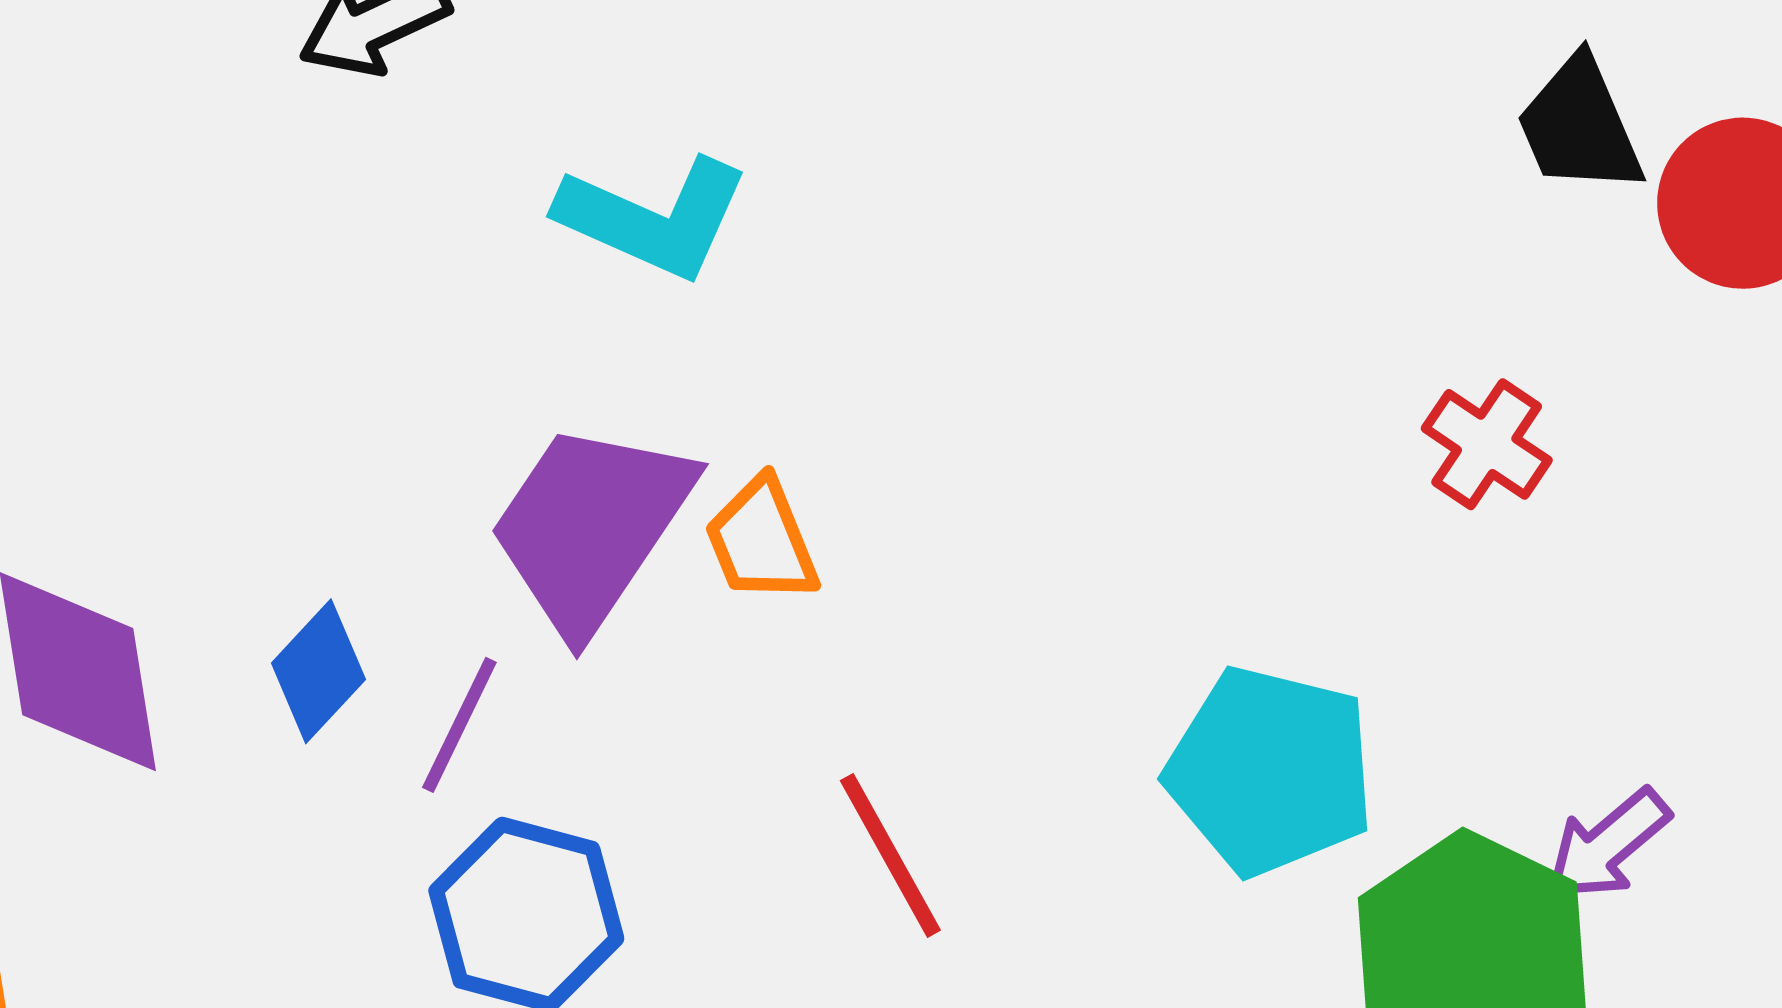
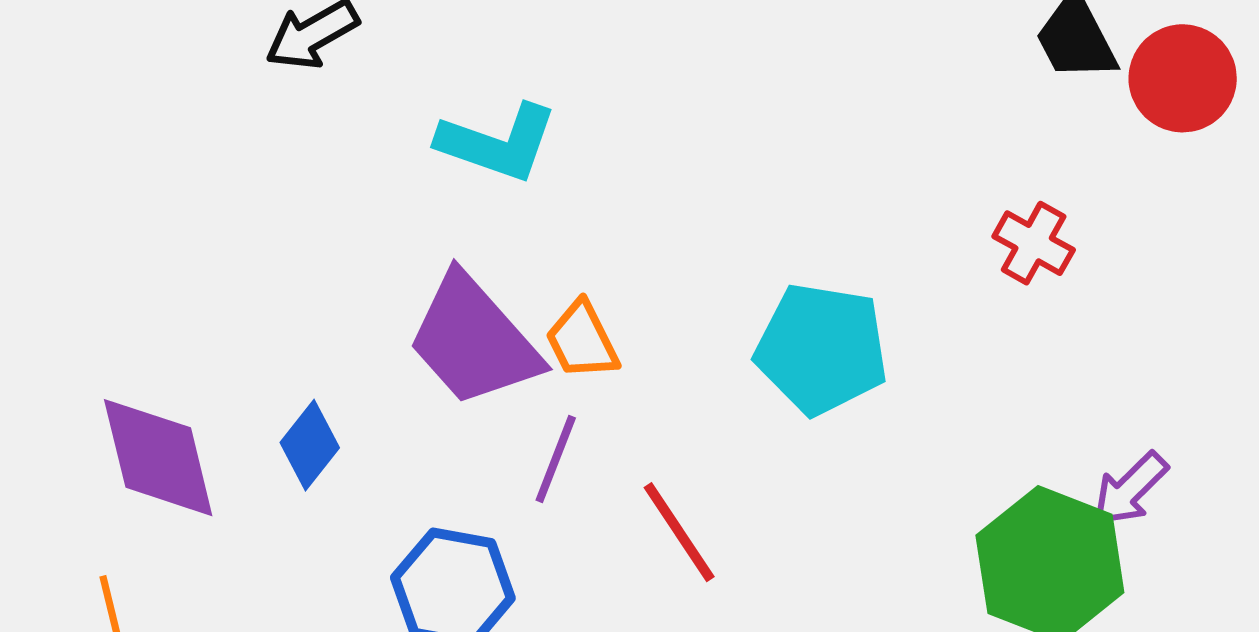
purple trapezoid: (591, 527) -> (474, 340), turned -71
purple line: (459, 725) -> (556, 459), moved
cyan pentagon: (1270, 771) -> (822, 349), moved

